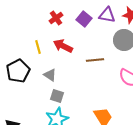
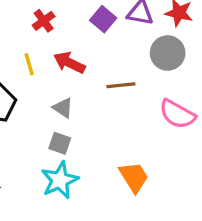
red cross: (56, 18) -> (44, 21), moved
gray triangle: (50, 75) -> (63, 108), moved

